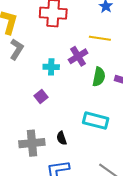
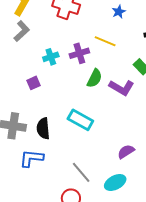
cyan cross: (51, 67) -> (51, 57), turned -35
black semicircle: (62, 138) -> (43, 128), size x1.5

